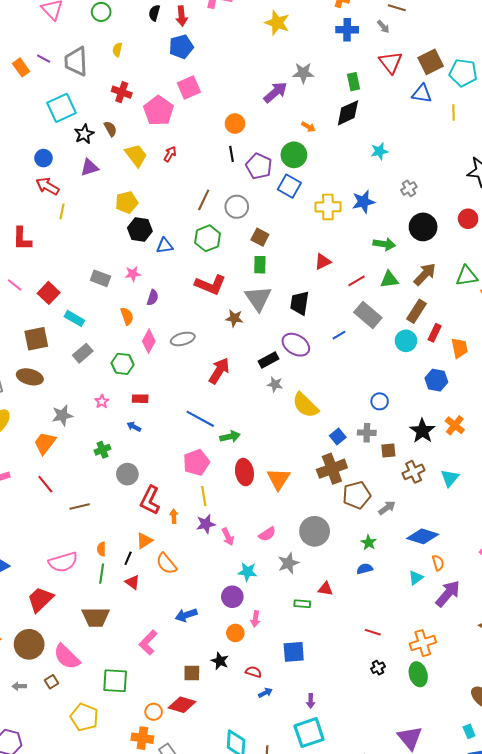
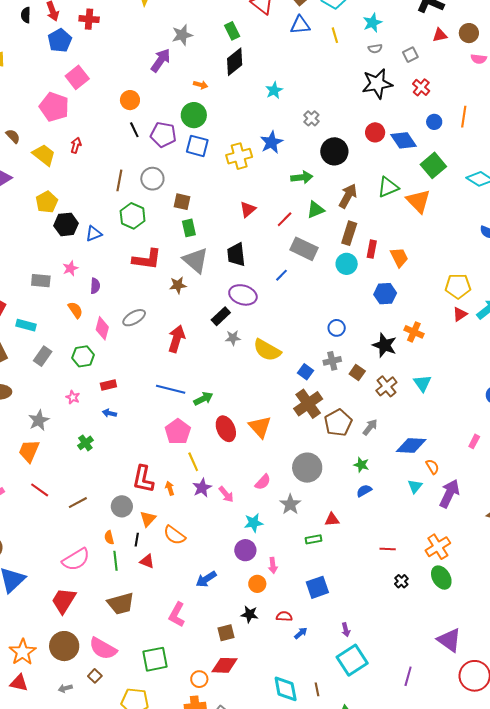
red cross: (122, 92) -> (89, 19), moved
brown square: (388, 451) -> (357, 372), turned -35
gray circle: (127, 474) -> (122, 506), moved

